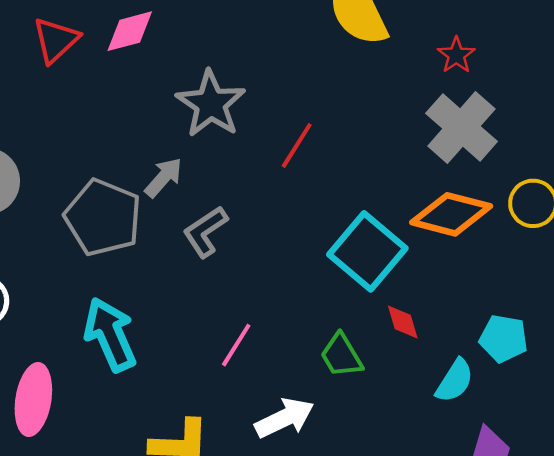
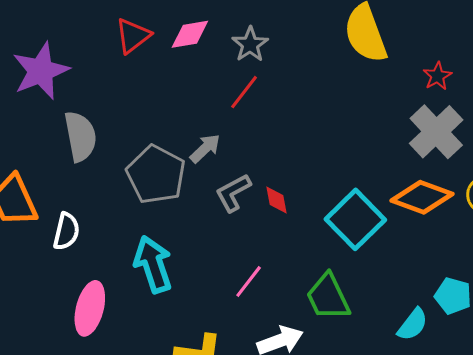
gray star: (211, 104) -> (250, 44), moved, size x0.7
red line: (297, 145) -> (244, 92), moved
red diamond: (403, 322) -> (277, 200), moved
green trapezoid: (341, 355) -> (328, 297), size x1.4

